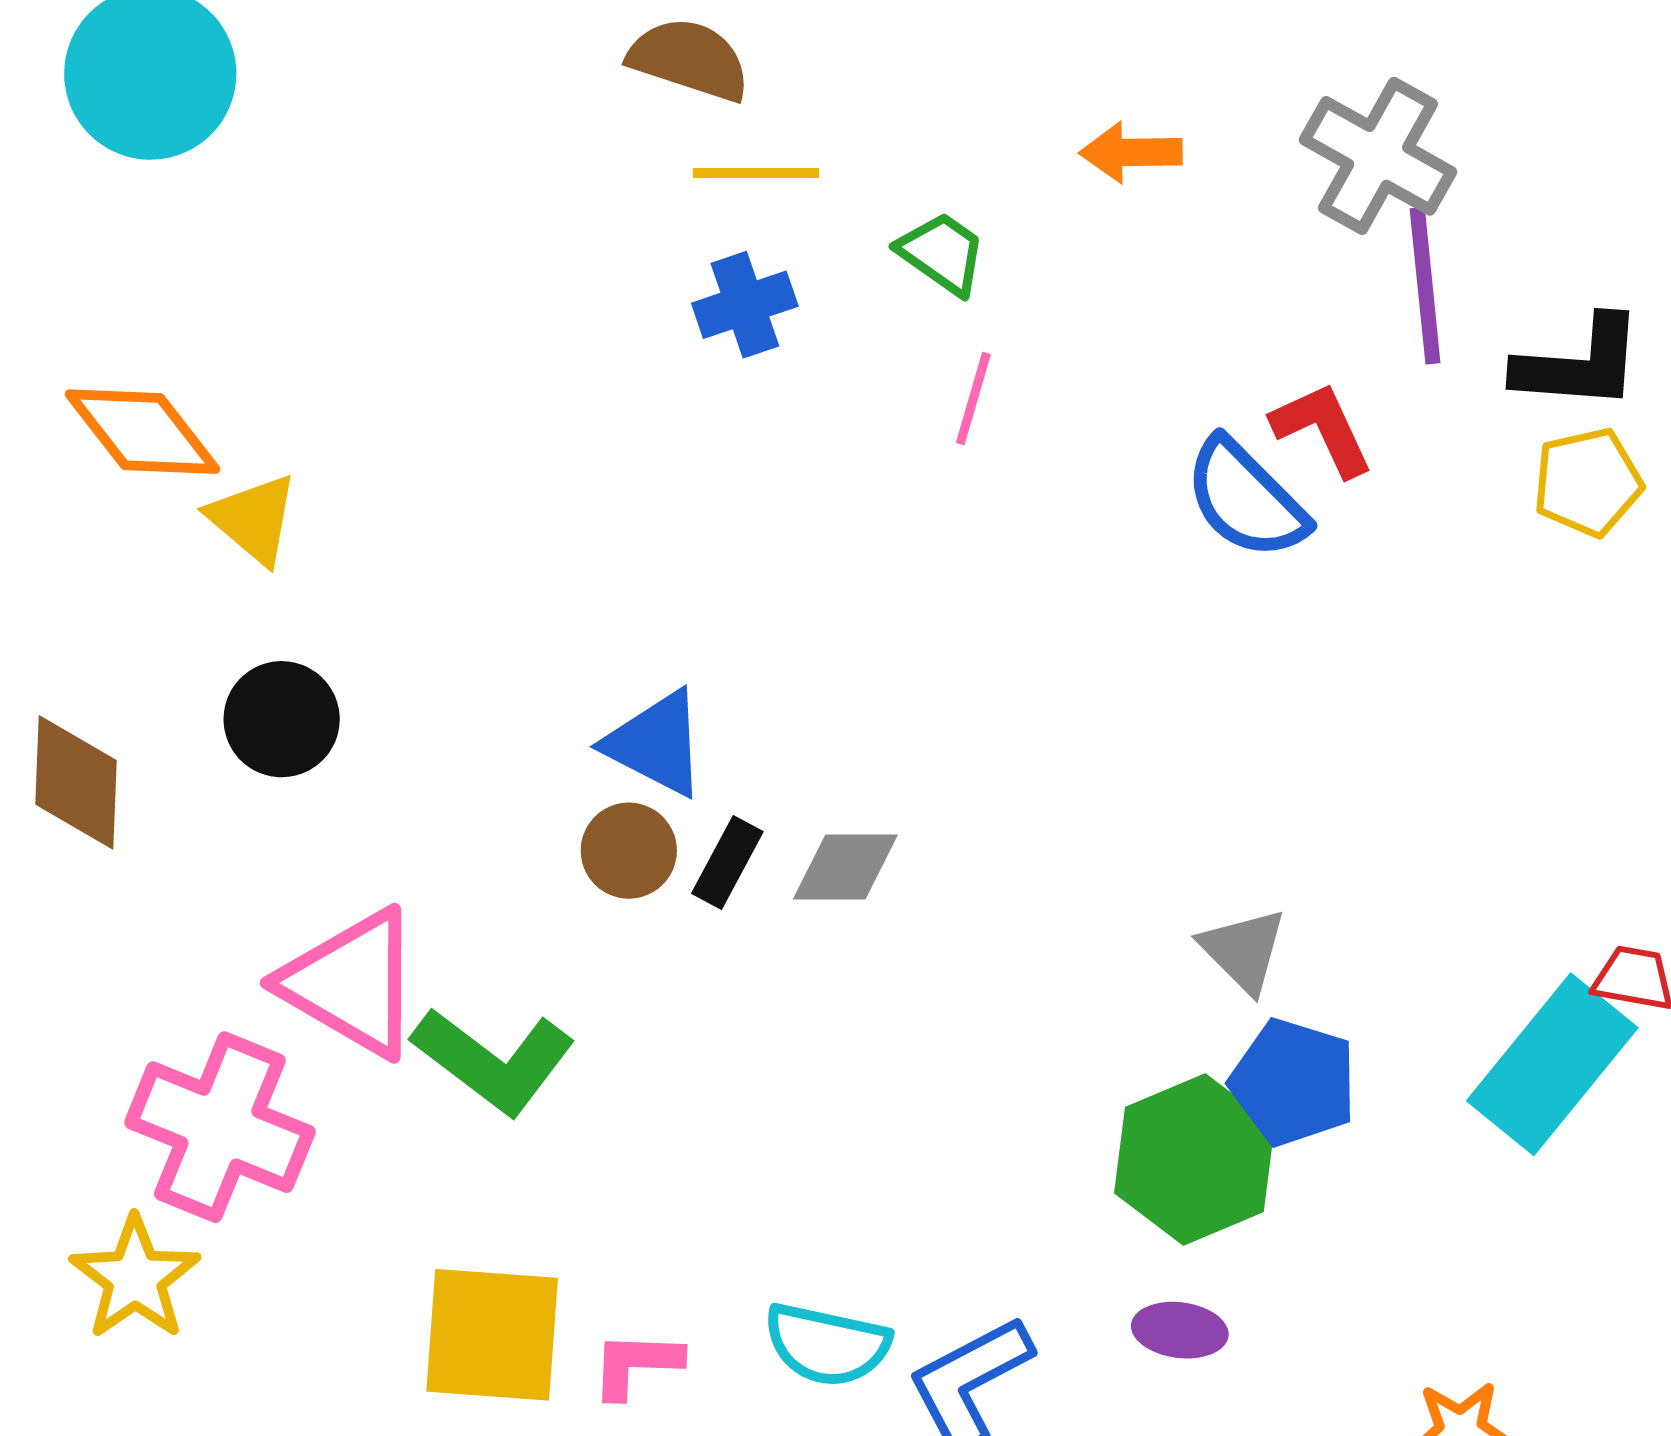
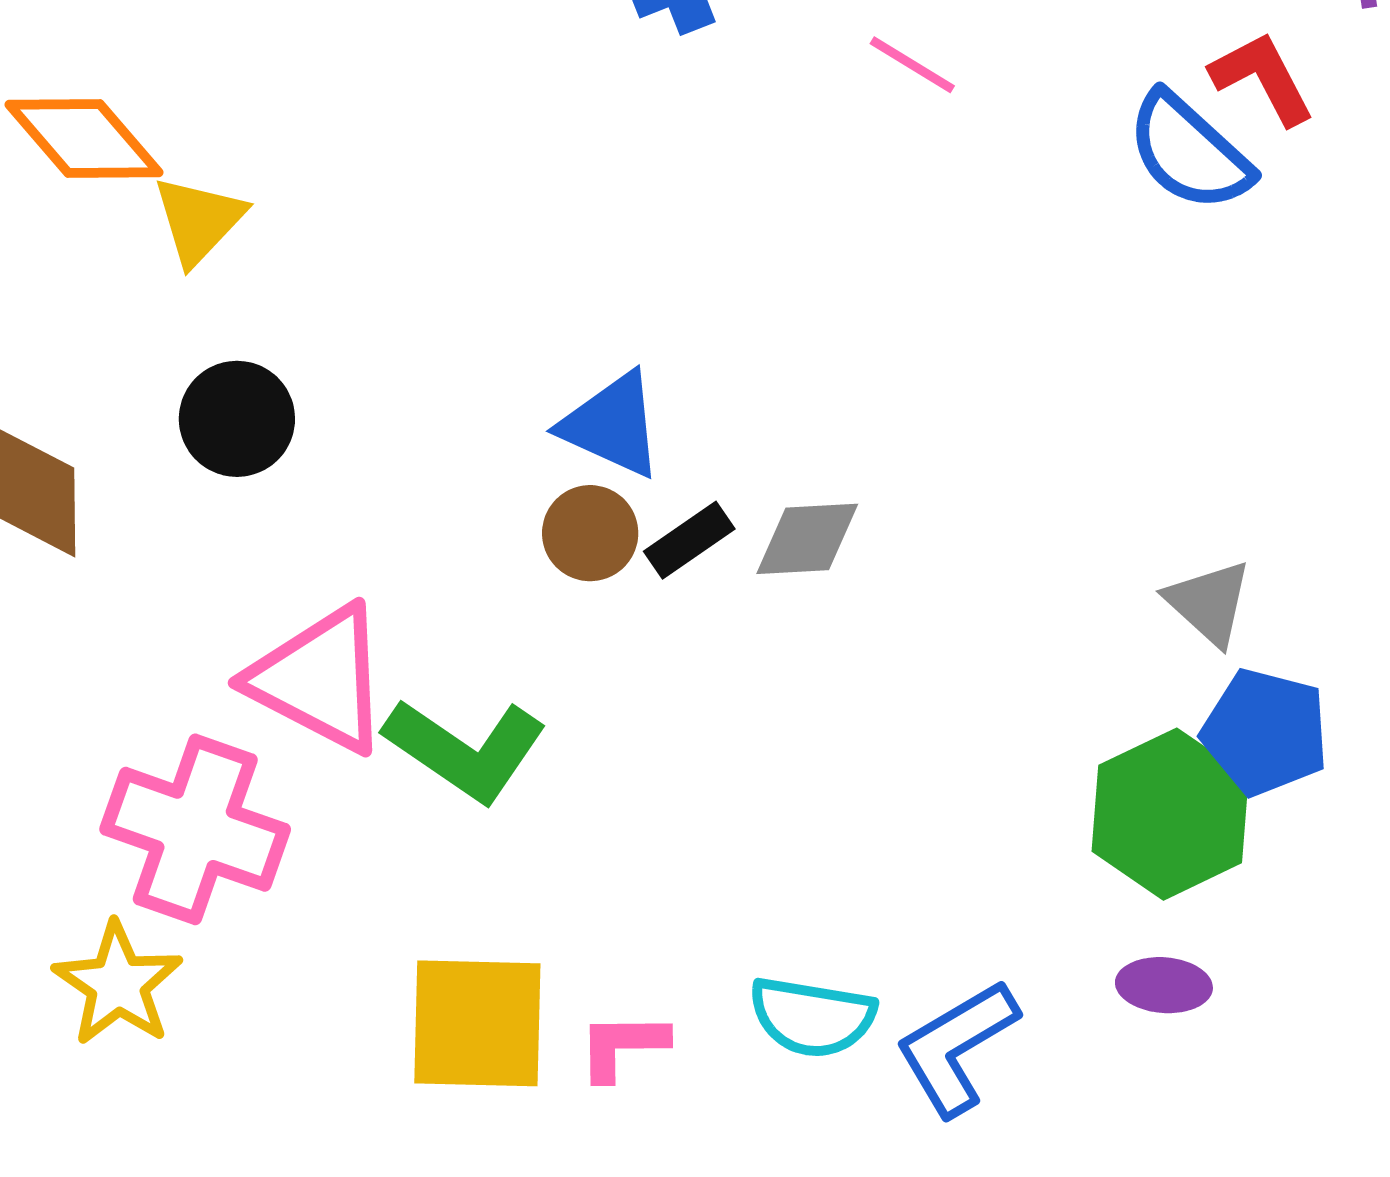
pink line: (973, 399) -> (912, 65), turned -72
yellow triangle: (253, 519) -> (199, 220), turned 36
black rectangle: (727, 862) -> (689, 540), turned 30

